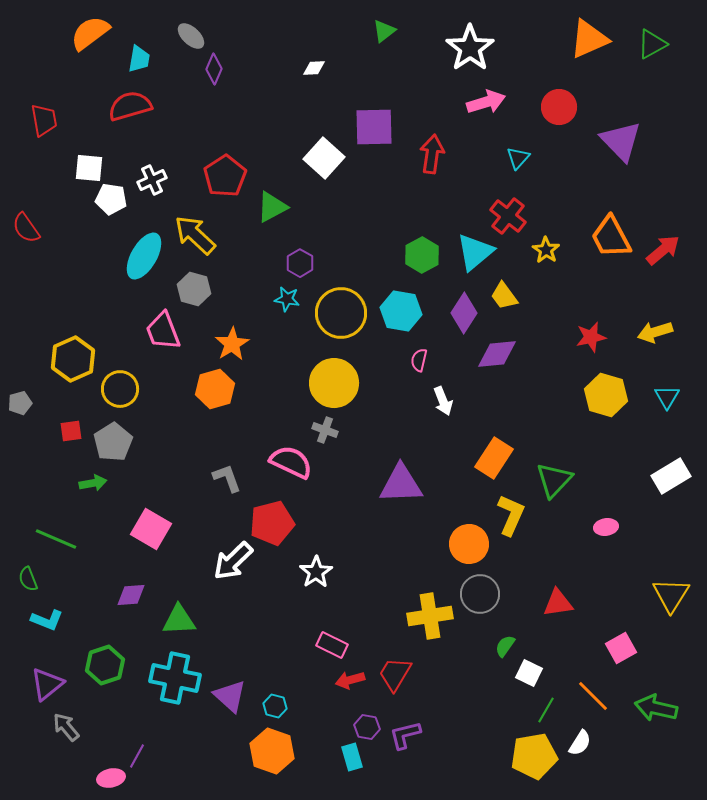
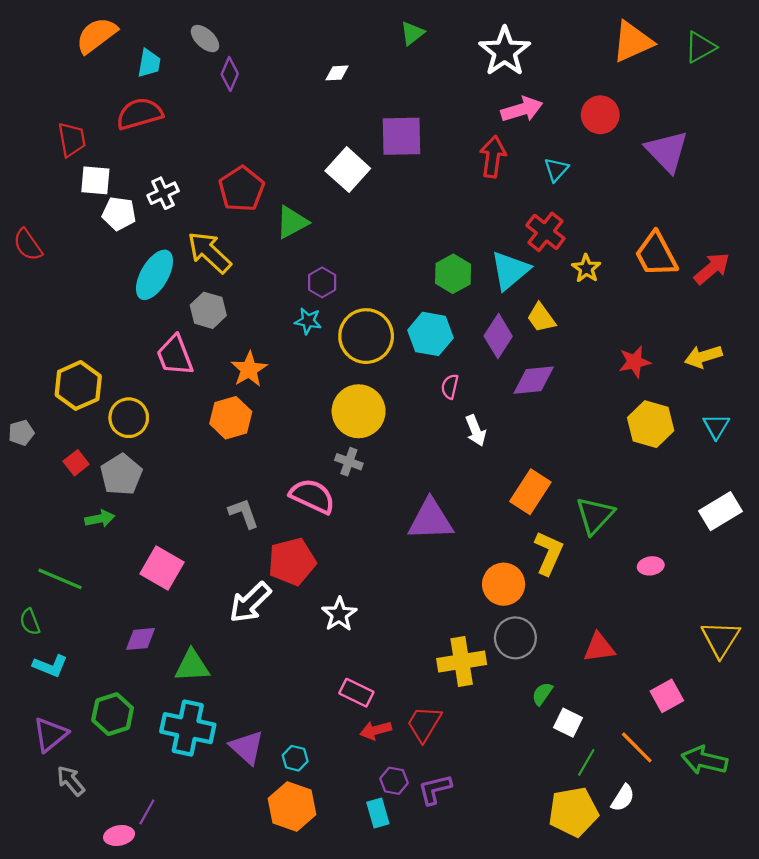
red trapezoid: (44, 120) -> (72, 139), moved
red arrow: (432, 154) -> (493, 157), moved
red square: (71, 431) -> (76, 463), turned -30

